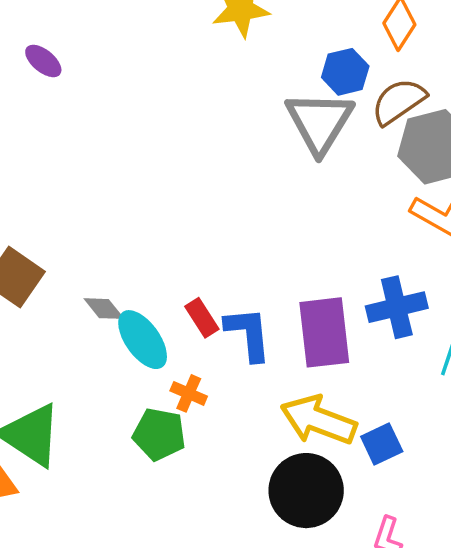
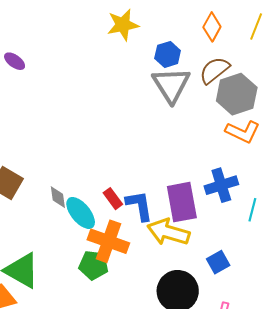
blue hexagon: (345, 72) -> (168, 54), moved
gray diamond: (104, 309) -> (58, 197), turned 35
orange cross: (189, 393) -> (108, 241), size x2.0
yellow arrow: (318, 420) -> (168, 232), moved

